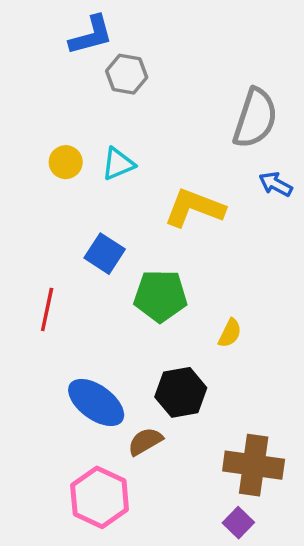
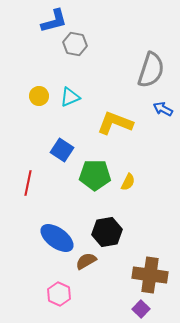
yellow semicircle: (230, 333) -> (128, 182), moved
pink hexagon: (100, 497) -> (59, 294), size x0.7

